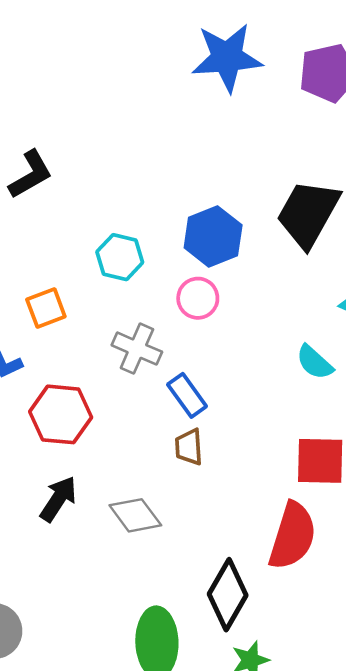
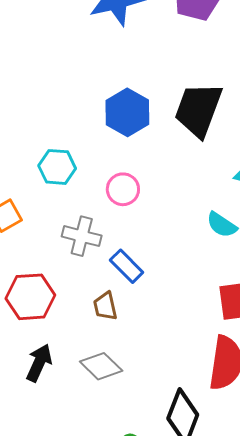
blue hexagon: (213, 236) -> (127, 112), moved
brown trapezoid: (189, 447) -> (105, 306), moved

